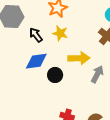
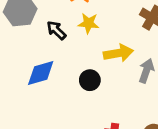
blue diamond: (36, 61) -> (41, 73), moved

